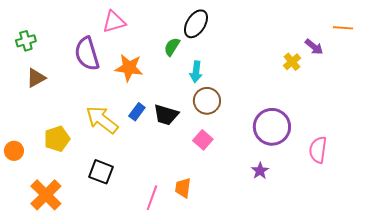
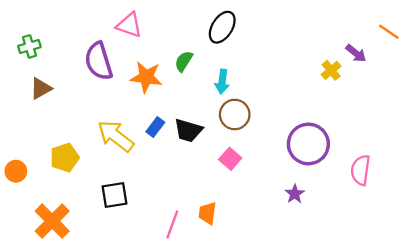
pink triangle: (114, 22) -> (129, 25), turned 35
orange line: (343, 28) -> (389, 32), turned 30
green semicircle: (172, 47) -> (184, 61), moved
black square: (101, 172) -> (115, 195), turned -30

